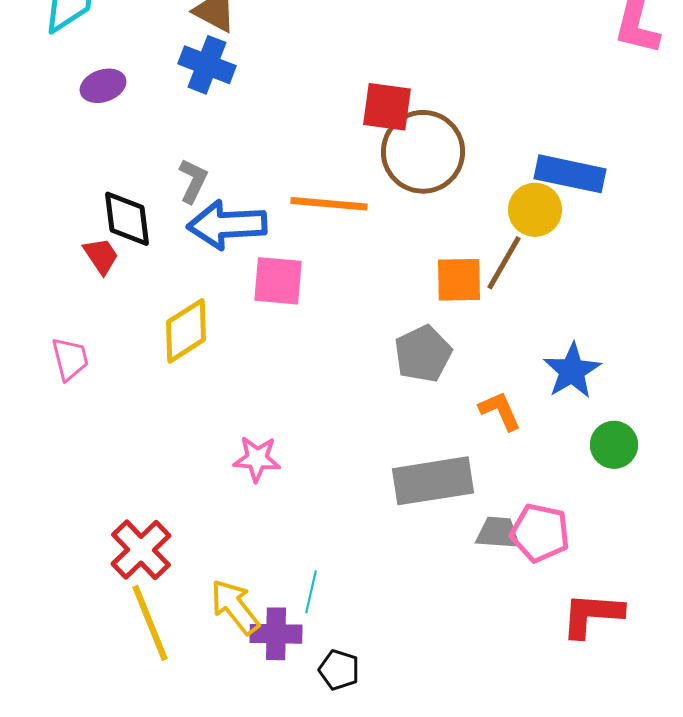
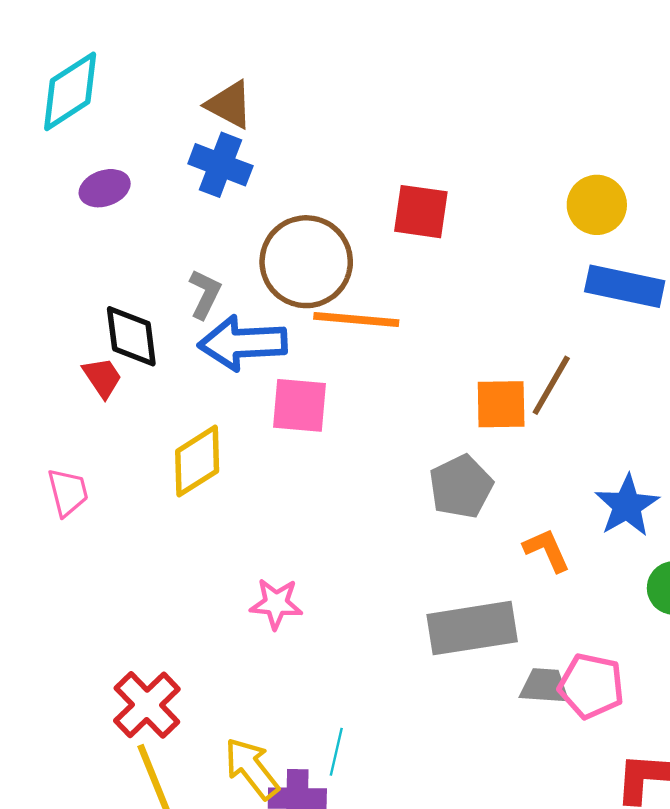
brown circle: (423, 152) -> (306, 262), moved
yellow circle: (535, 210) -> (597, 205), moved

